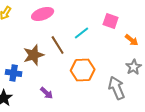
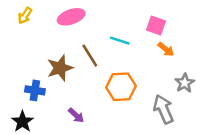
cyan line: (82, 33) -> (120, 41), turned 56
orange arrow: (132, 40) -> (166, 49), moved

